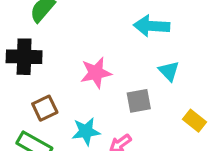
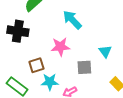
cyan arrow: (152, 26) -> (72, 20), moved, turned 35
brown square: (45, 108) -> (36, 65), moved

